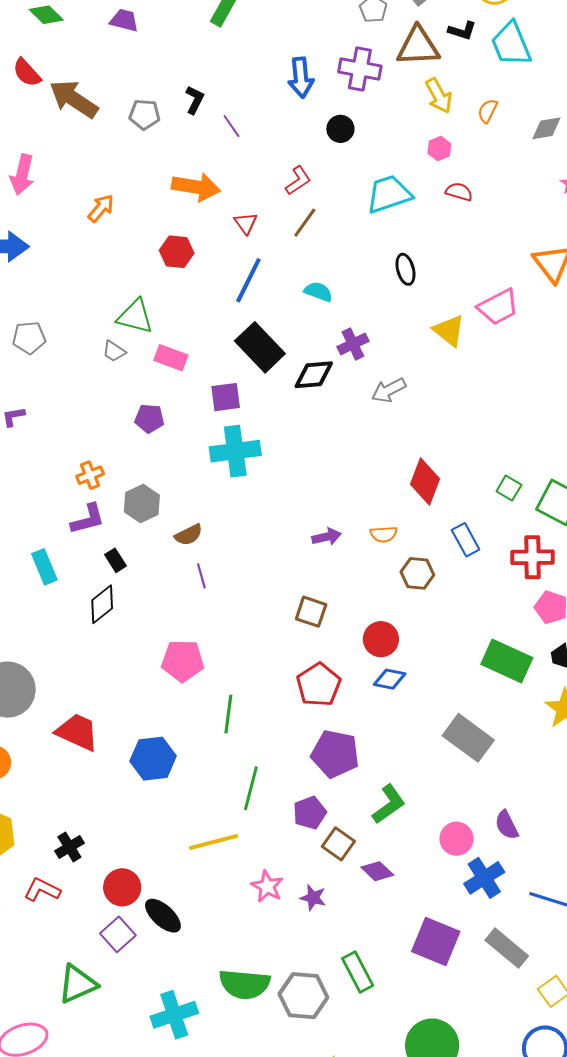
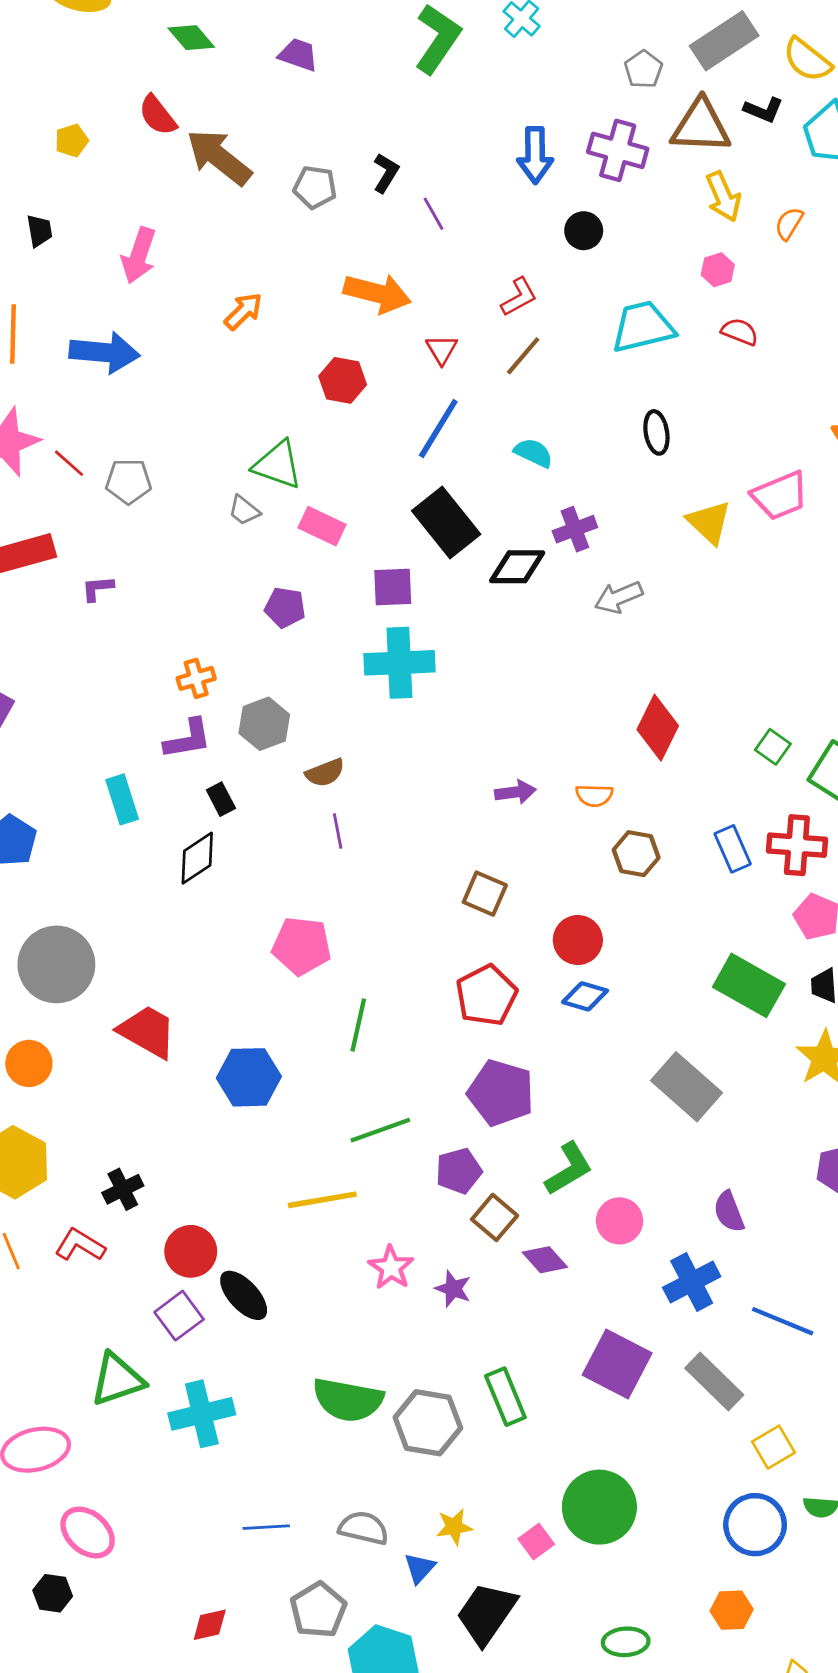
blue rectangle: (466, 540) -> (733, 849), moved
green line: (251, 788) -> (380, 1130), turned 51
pink circle: (457, 839) -> (620, 1221), moved
cyan cross: (174, 1015) -> (202, 1414), moved

